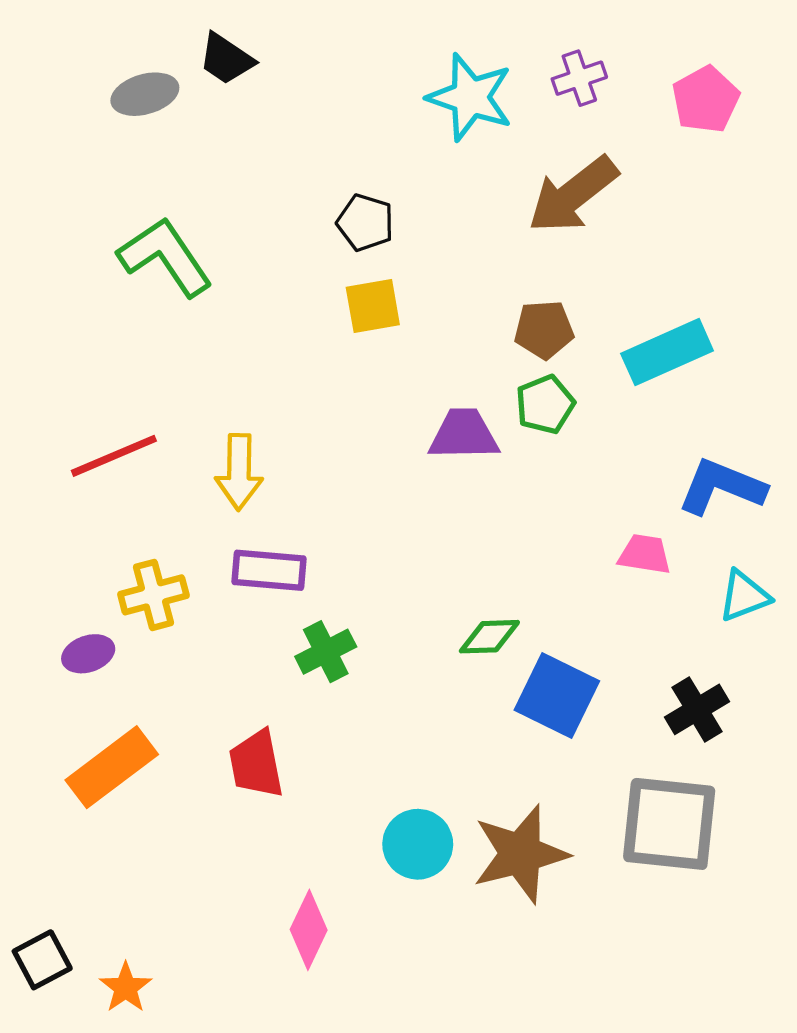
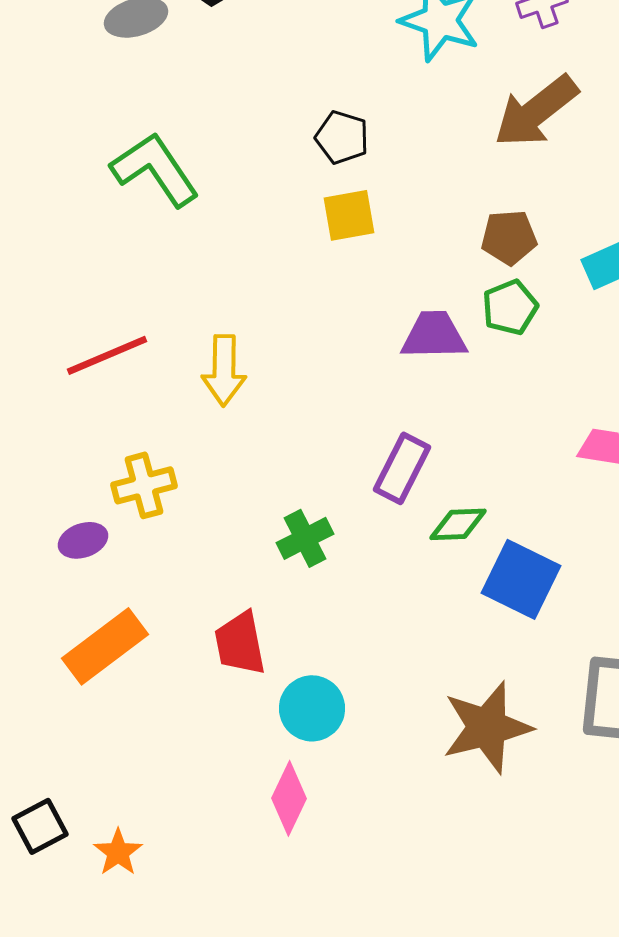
purple rectangle: (269, 570) -> (402, 468), moved, turned -68
cyan circle: (418, 844) -> (312, 708), moved

